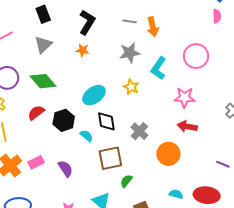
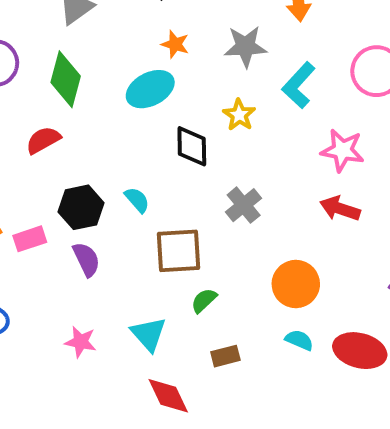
orange star: (83, 50) -> (175, 44), moved
green diamond: (43, 81) -> (66, 79), turned 48
cyan ellipse: (94, 95) -> (150, 89), moved
black hexagon: (64, 120) -> (81, 207), moved
black diamond: (106, 121) -> (192, 146), moved
orange circle: (168, 154) -> (296, 284), moved

